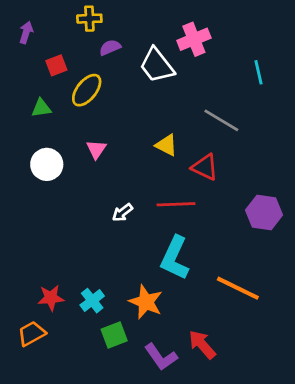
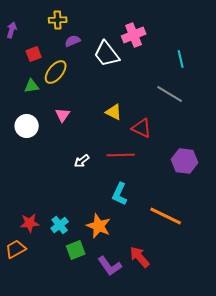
green triangle: (41, 108) -> (32, 86), moved
gray line: (221, 120) -> (170, 94), moved
cyan L-shape: (175, 258) -> (120, 194), size x0.7

